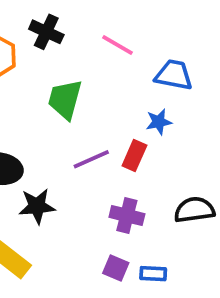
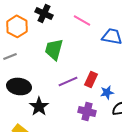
blue star: (159, 122) -> (107, 92), moved
black star: (37, 206) -> (39, 106), turned -30

